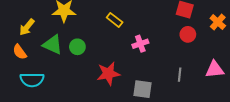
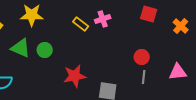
red circle: (188, 34) -> (142, 57), moved
pink cross: (140, 44) -> (103, 19), moved

